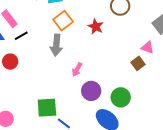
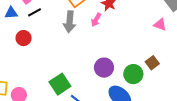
brown square: (138, 63) -> (152, 63), moved
pink arrow: (77, 70) -> (96, 20), moved
green square: (47, 108) -> (60, 84), turned -30

